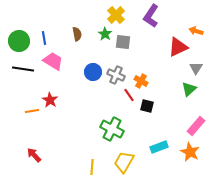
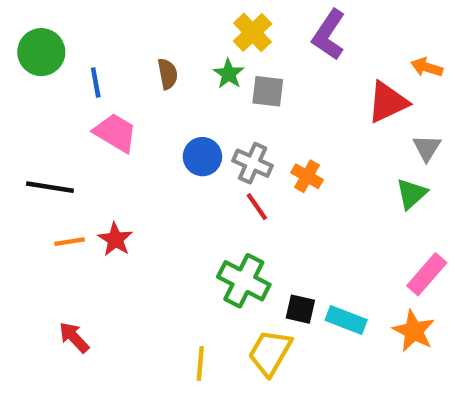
green circle: (19, 41) -> (41, 52), moved
black line: (23, 69) -> (50, 187), moved
red line: (129, 95) -> (257, 207), moved
red star: (50, 100) -> (115, 239), moved
black square: (147, 106) -> (300, 309), moved
cyan rectangle: (159, 147) -> (346, 320), turned 42

